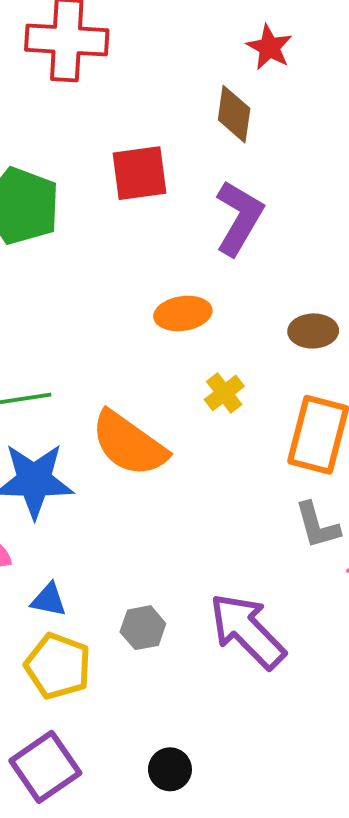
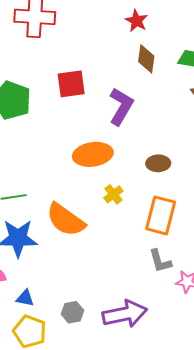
brown diamond: (234, 114) -> (146, 59), moved
orange ellipse: (183, 313) -> (93, 154), size x1.4
purple arrow: (247, 631) -> (125, 314), turned 123

